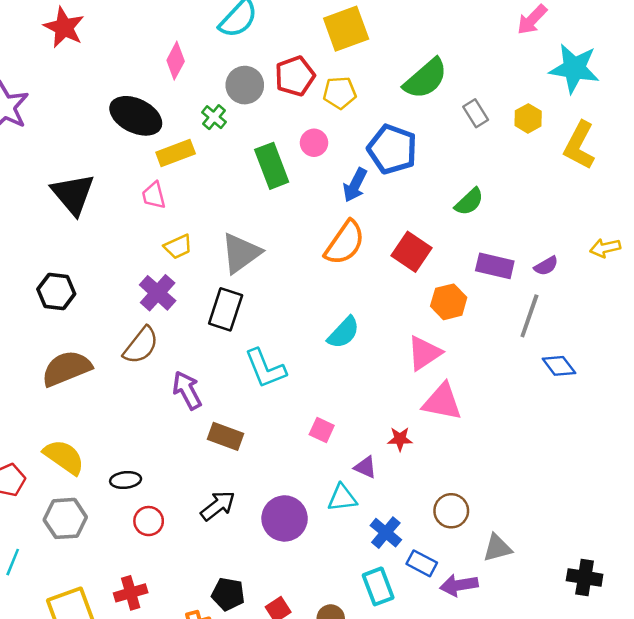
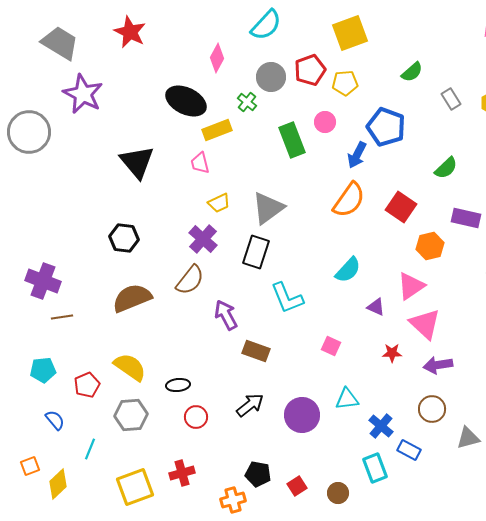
green semicircle: (426, 79) -> (412, 72), size x0.6
pink triangle: (442, 402) -> (425, 324), turned 32
purple triangle: (365, 467) -> (376, 307), moved
purple arrow: (459, 585) -> (438, 365), moved

